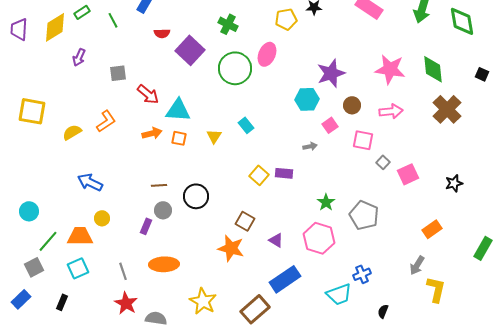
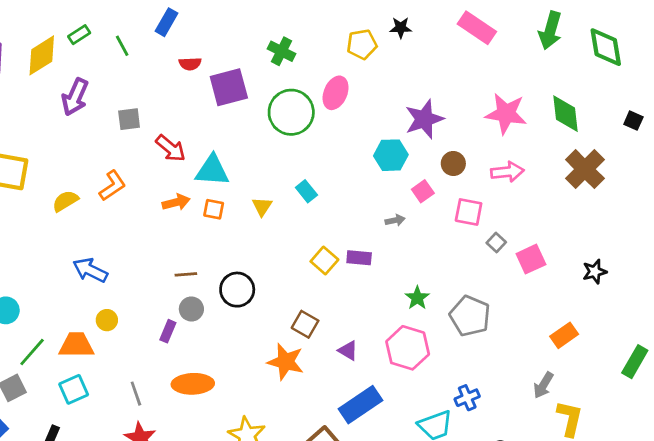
purple square: (190, 50) -> (229, 87), turned 32
purple arrow: (79, 57) -> (75, 97), size x1.5

